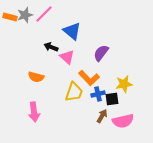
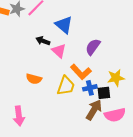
orange semicircle: (36, 77) -> (34, 79), moved
pink arrow: (34, 112) -> (19, 116), moved
brown arrow: (102, 116) -> (94, 110), size x1.5

